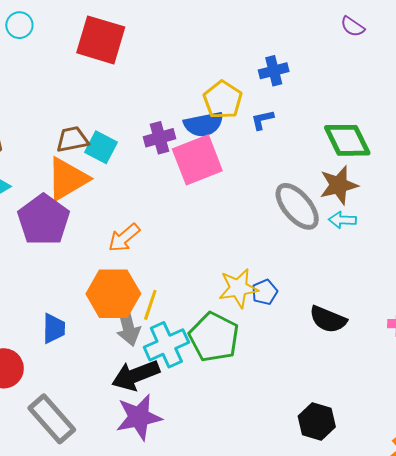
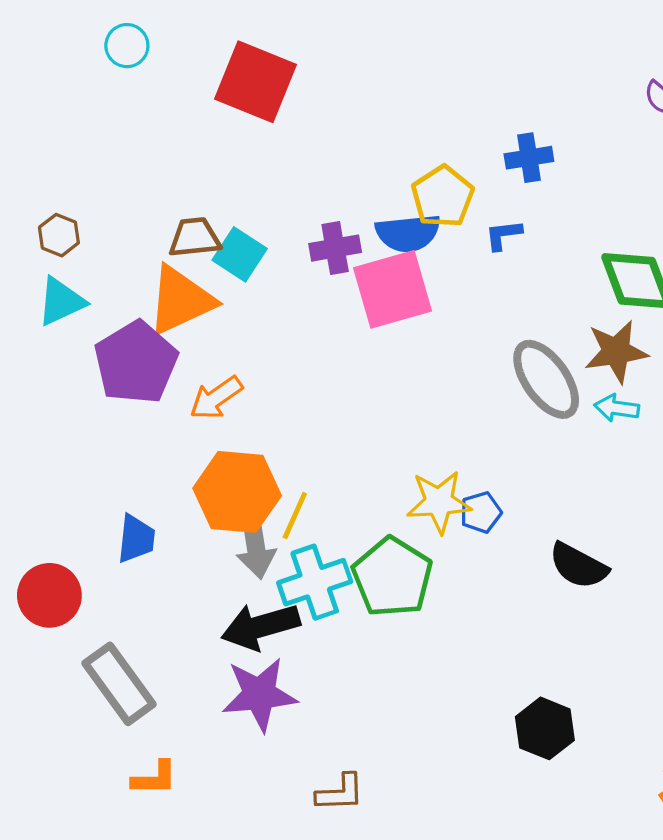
orange arrow: (124, 238) -> (216, 398), moved

